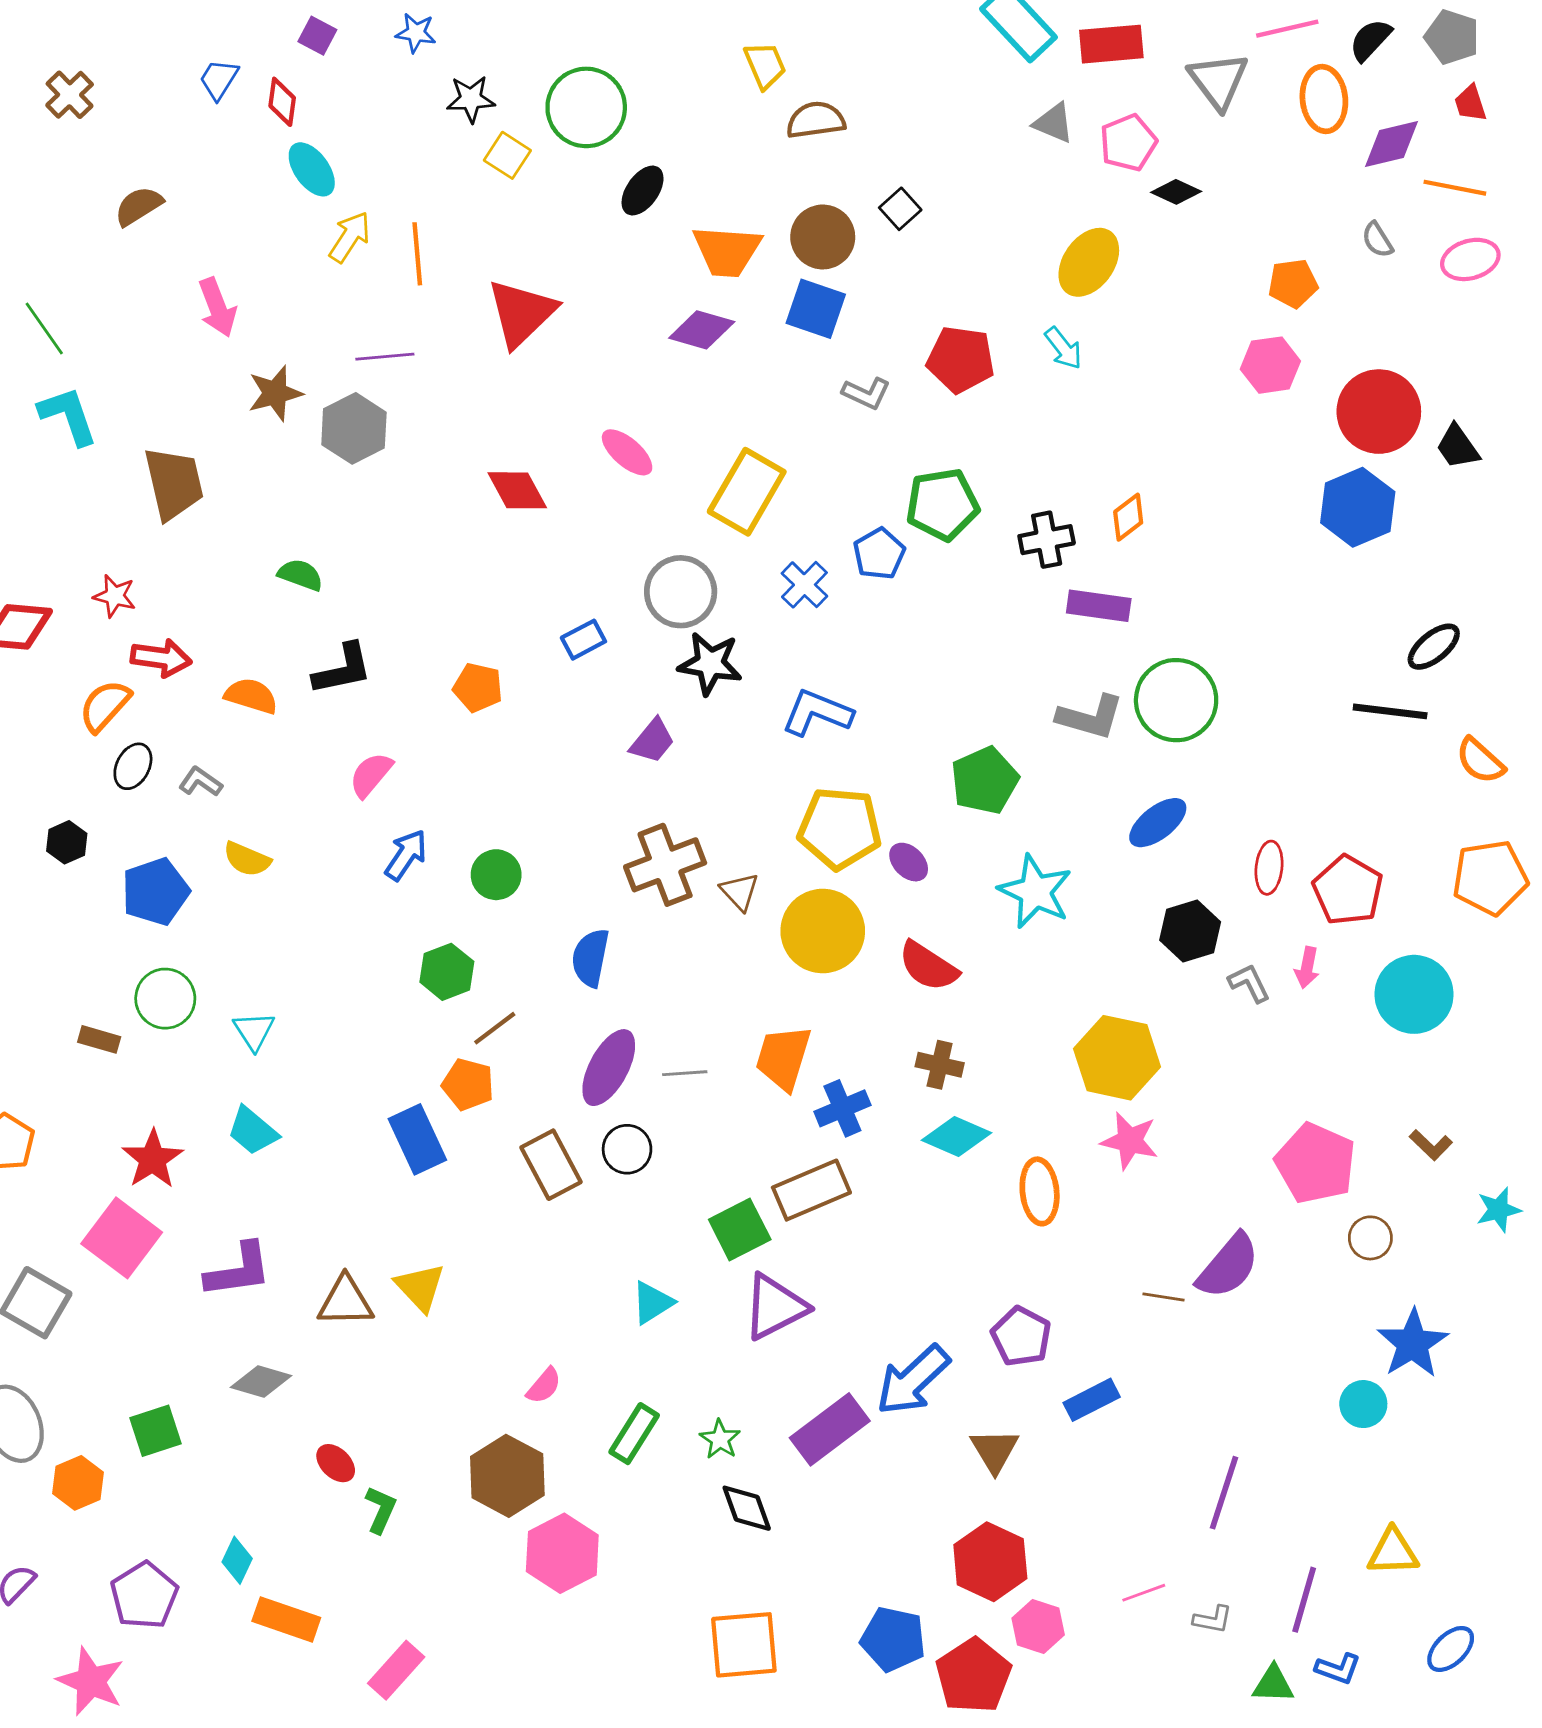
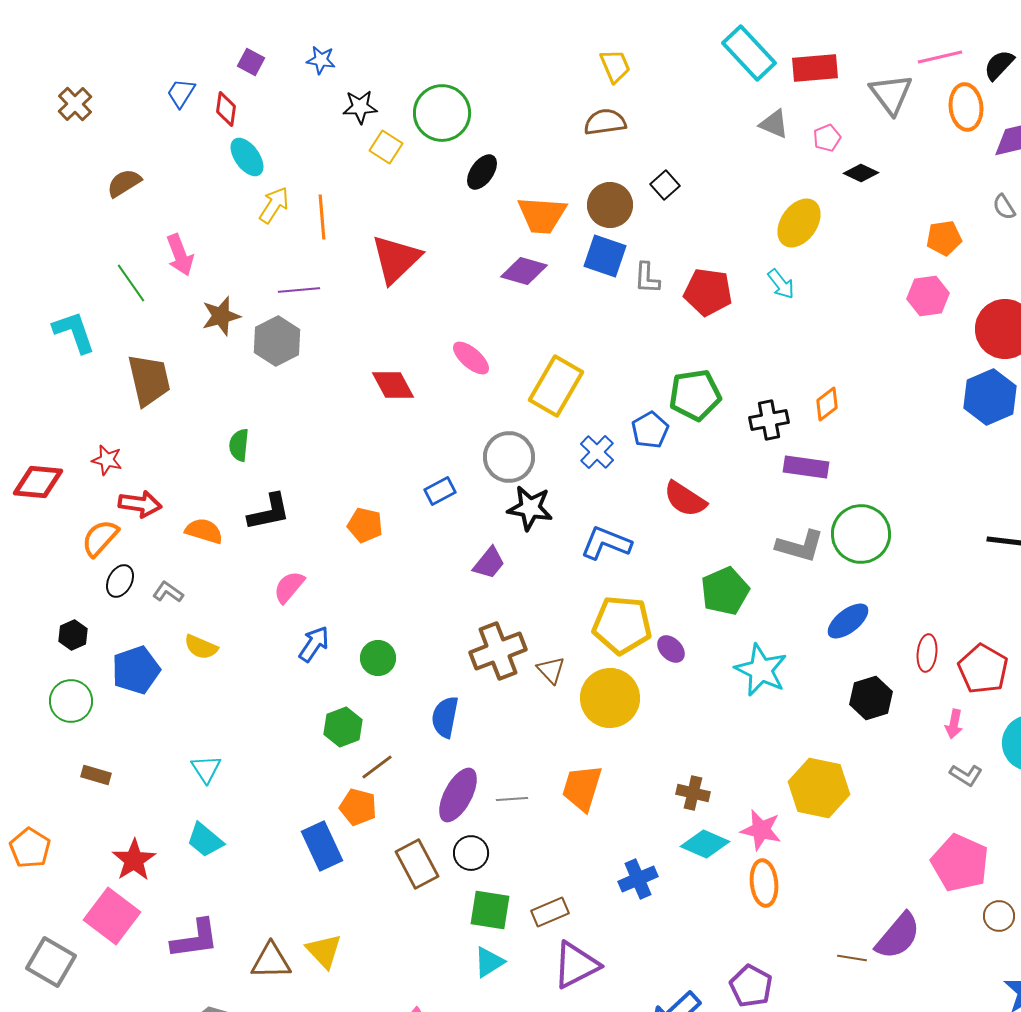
yellow trapezoid: (765, 65) -> (615, 66), moved
pink pentagon: (1128, 143) -> (827, 138), size x0.7
green line: (44, 328) -> (131, 283), moved
gray L-shape: (866, 393) -> (647, 278), moved, turned 68
green semicircle: (300, 575) -> (239, 445), turned -104
red semicircle: (928, 966) -> (685, 499), moved
gray L-shape: (1249, 983) -> (966, 775), moved, turned 148
green circle: (165, 999) -> (71, 701), moved
blue cross: (842, 1108) -> (638, 879), moved
pink star: (1130, 1141) -> (761, 830), moved
brown rectangle: (811, 1190) -> (550, 912), moved, size x0.7
green square: (740, 1229) -> (490, 910), moved, turned 36

